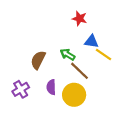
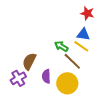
red star: (80, 19) -> (87, 13), moved
yellow line: (103, 54) -> (81, 46), moved
brown semicircle: (38, 60) -> (29, 61), moved

